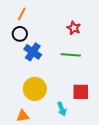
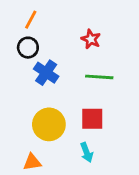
red star: (74, 28) -> (91, 39), moved
red square: (81, 92) -> (92, 119), moved

